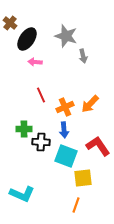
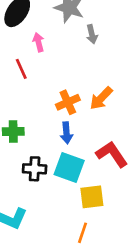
pink arrow: (35, 62) -> (39, 42), moved, turned 72
red line: (41, 95) -> (21, 69), moved
black cross: (41, 142) -> (35, 169), moved

